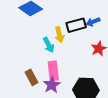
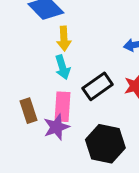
black rectangle: (76, 25) -> (98, 86), moved, turned -30
yellow arrow: (59, 35) -> (64, 39), moved

